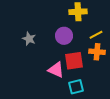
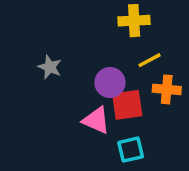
yellow line: (96, 35) -> (150, 60), moved
purple circle: (64, 36) -> (110, 83), moved

